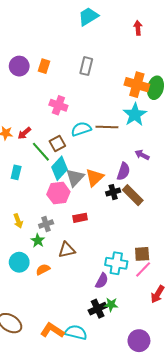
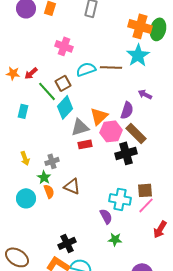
gray triangle: (75, 178) -> (80, 127), moved, turned 30
black cross: (113, 192) -> (126, 153), moved, size x1.5
pink hexagon: (58, 193) -> (111, 131), moved
red rectangle: (80, 218) -> (85, 144), moved
brown triangle: (67, 250) -> (72, 186), turned 36
orange semicircle: (43, 269) -> (49, 191), moved, turned 96
purple semicircle: (102, 281) -> (106, 216), turned -56
black cross: (98, 309) -> (67, 243), moved

